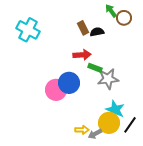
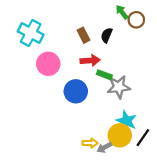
brown rectangle: (83, 28) -> (83, 35), moved
black semicircle: (97, 32) -> (107, 35), turned -56
pink circle: (56, 90) -> (48, 64), moved

